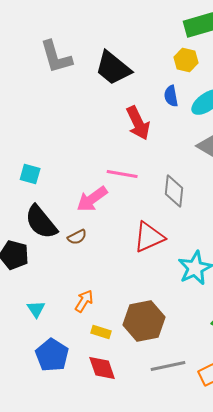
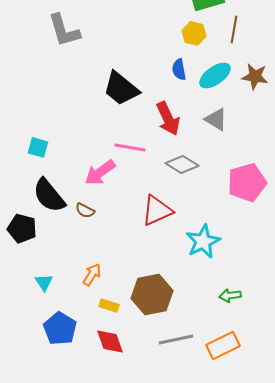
black trapezoid: (113, 68) -> (121, 88), moved
red arrow: (138, 123) -> (168, 118), moved
gray diamond: (174, 191) -> (182, 164), turned -64
brown semicircle: (77, 237) -> (85, 210), turned 54

